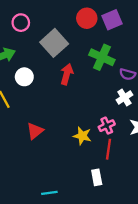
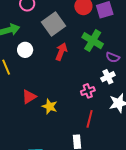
pink cross: (107, 126) -> (88, 91), moved
yellow star: (82, 136) -> (50, 106), moved

